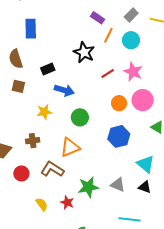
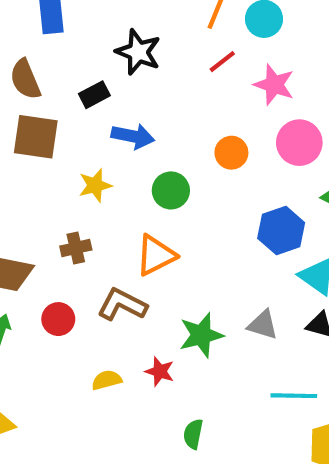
black star: (84, 52) -> (138, 52), moved
red line: (108, 74) -> (222, 62), moved
brown square: (18, 86) -> (36, 137), size x1.6
orange circle: (119, 103) -> (231, 153), moved
blue hexagon: (119, 136) -> (281, 231), moved
yellow semicircle: (42, 204) -> (107, 380), turned -64

